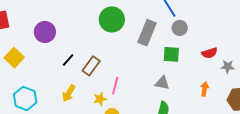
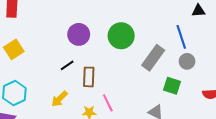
purple circle: (45, 32) -> (79, 34), moved
brown rectangle: (91, 66) -> (89, 77), turned -48
pink line: (115, 86) -> (108, 103), turned -54

